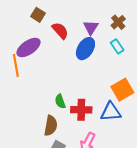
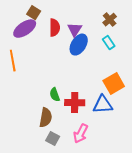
purple triangle: (91, 27) -> (75, 30), moved
red semicircle: (60, 31) -> (55, 28), turned 42
purple ellipse: (28, 47) -> (25, 29), moved

